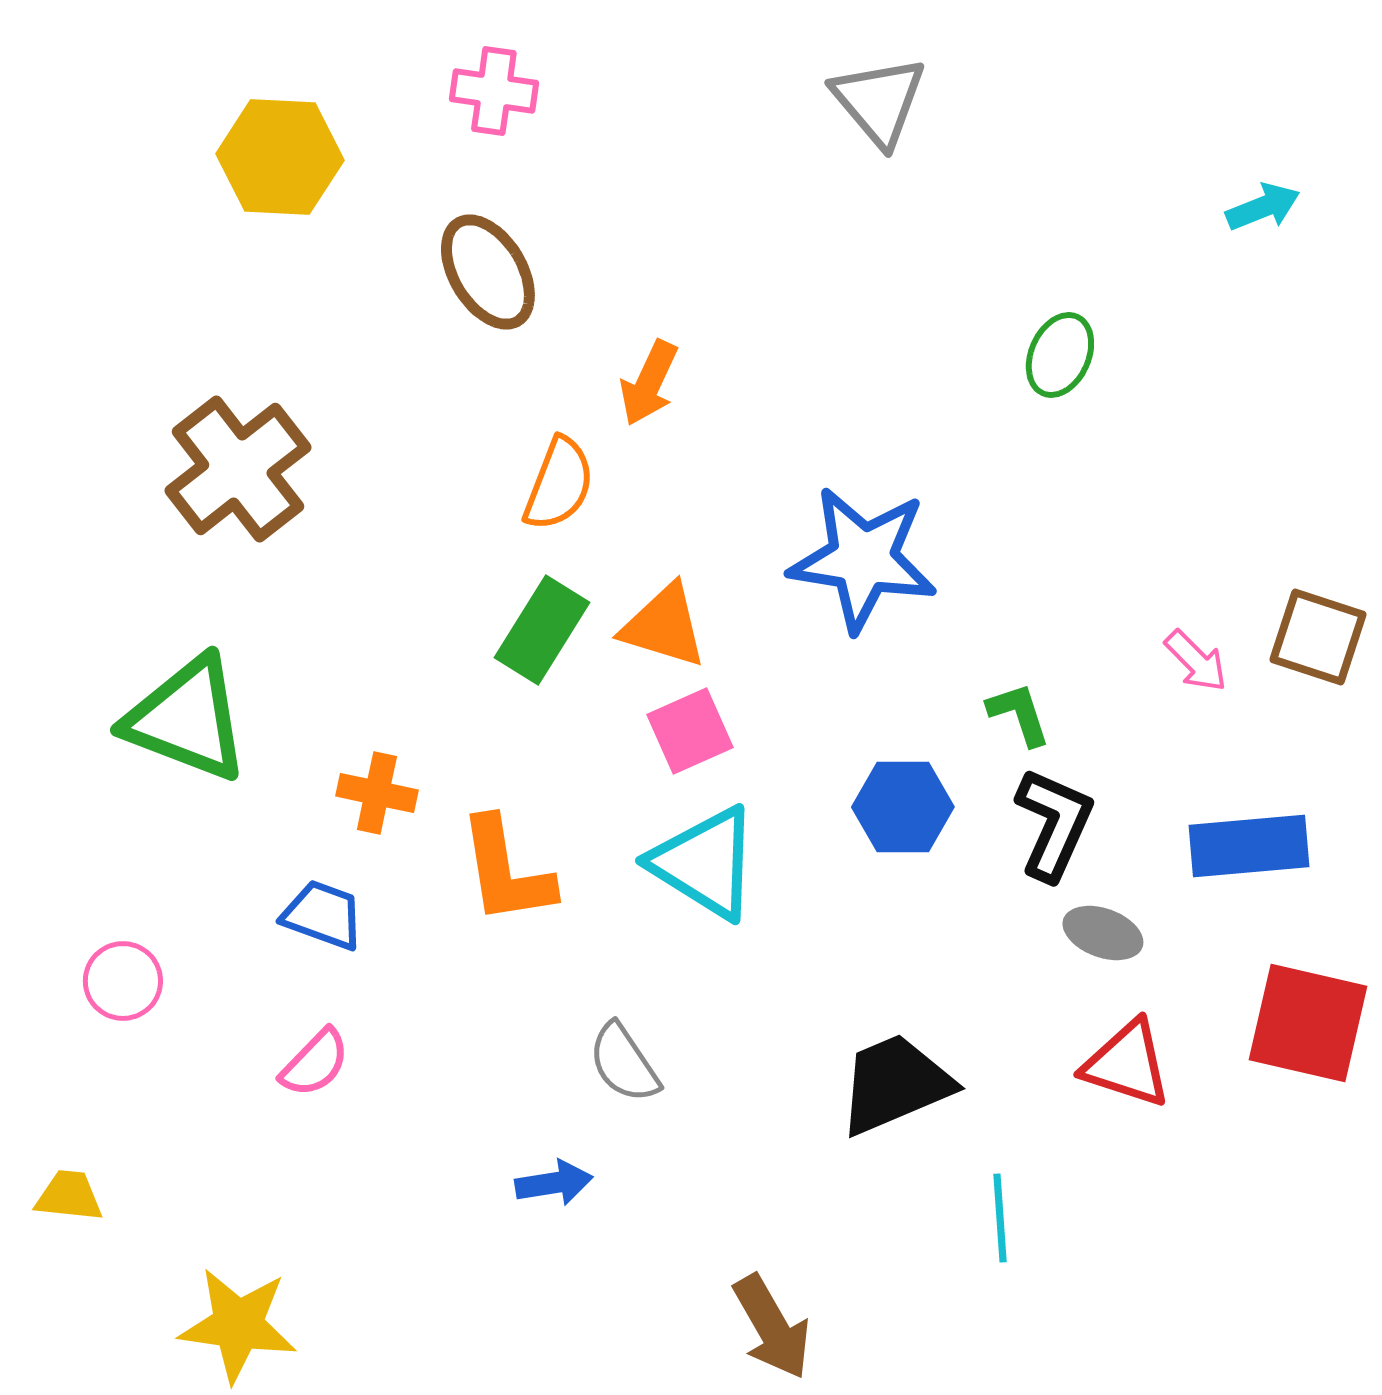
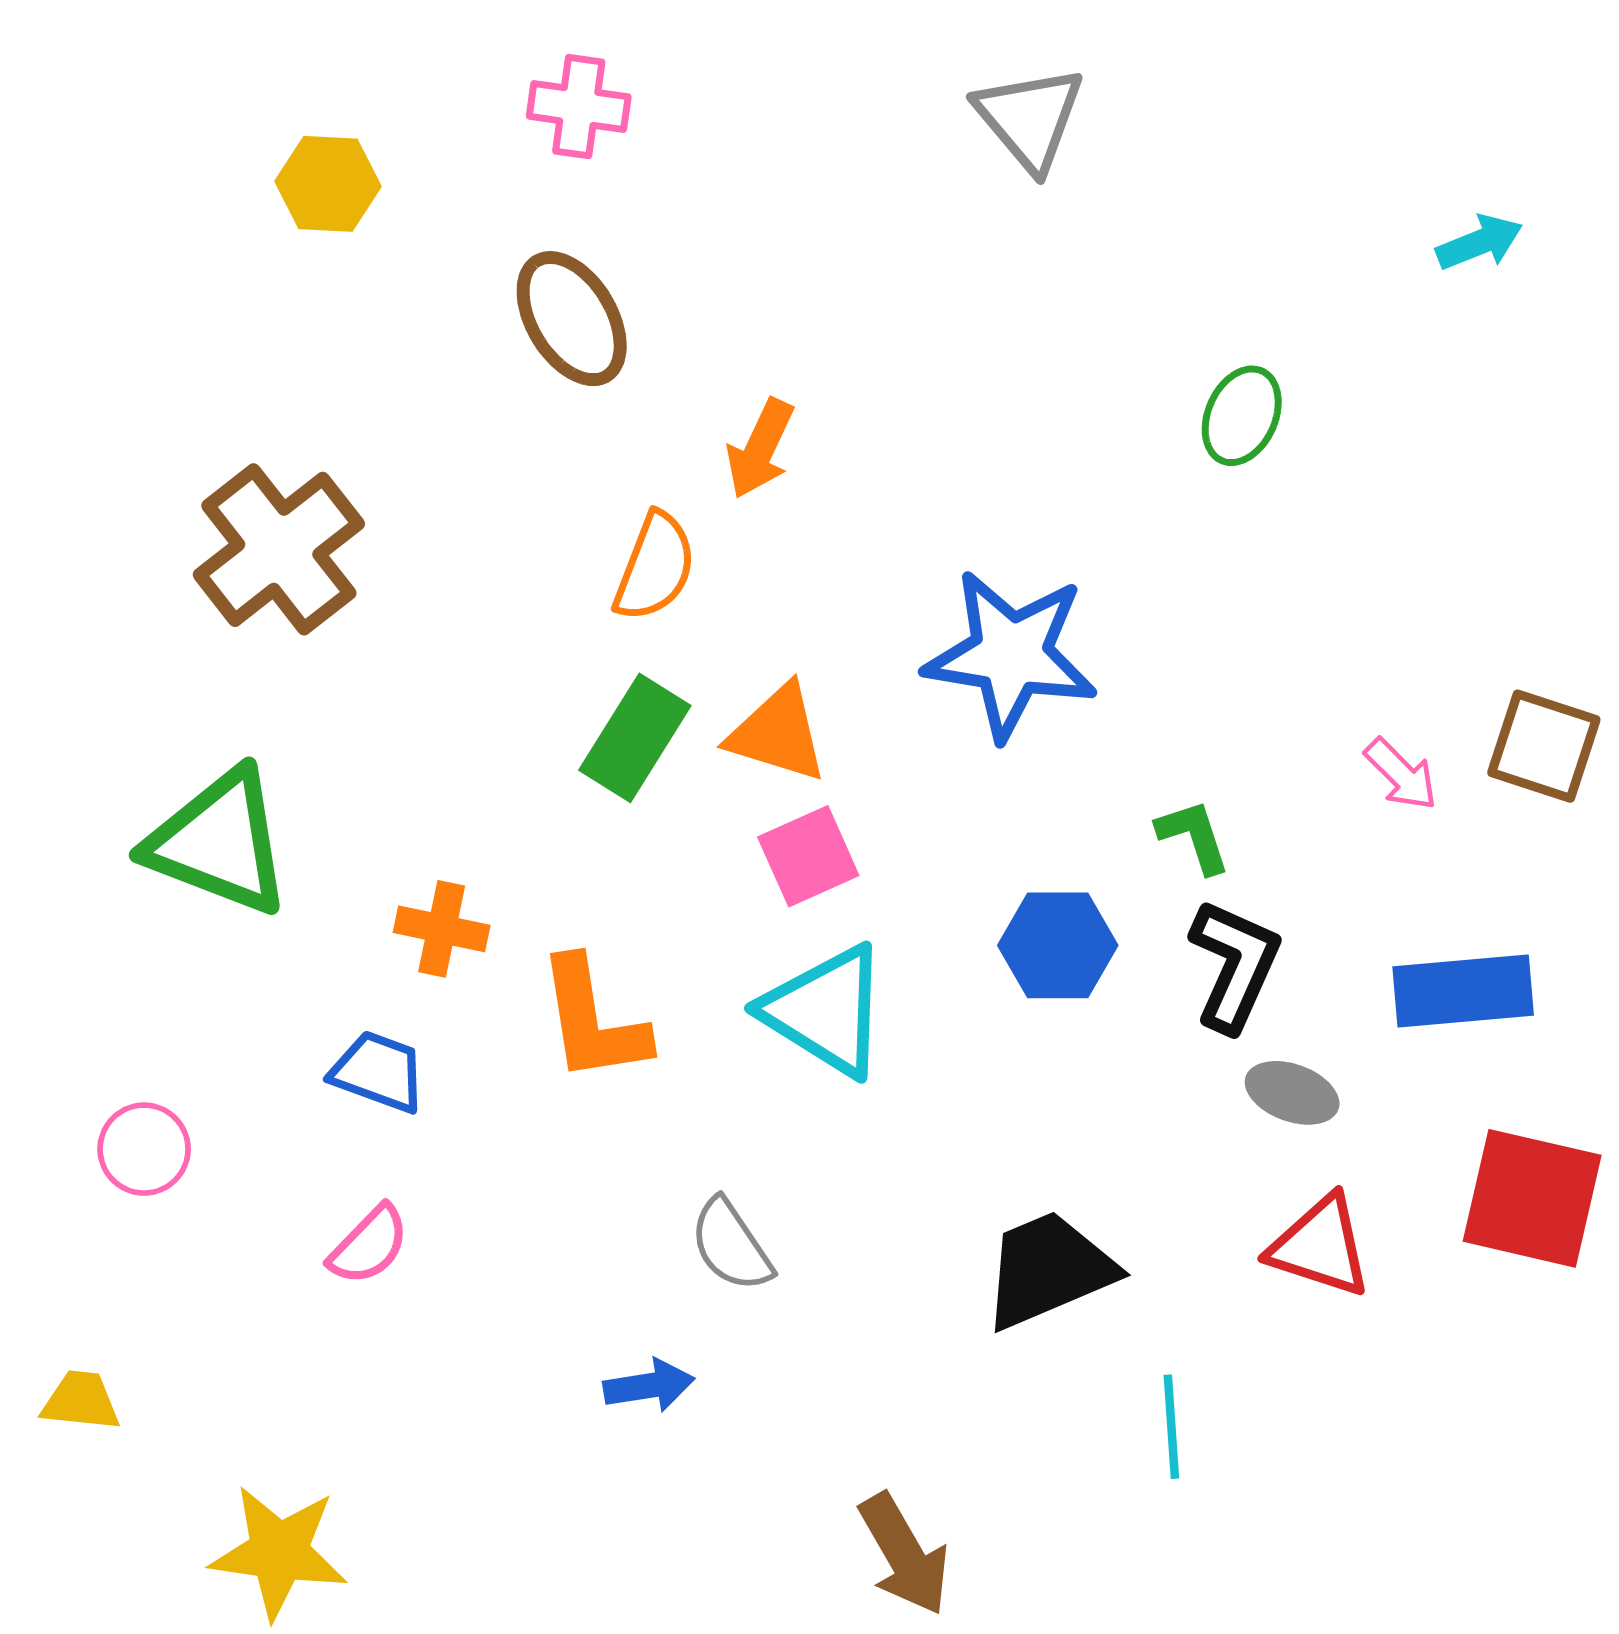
yellow hexagon: (280, 157) -> (328, 184), size x0.7

